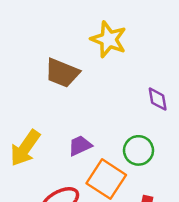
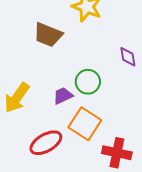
green circle: (138, 150) -> (88, 82), moved

